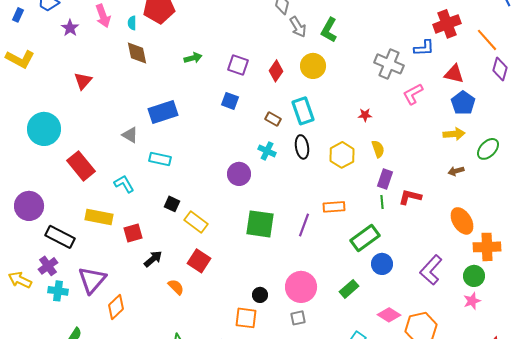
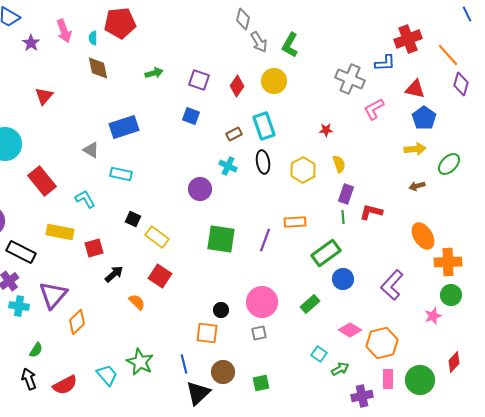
brown rectangle: (273, 119) -> (234, 134), turned -56
green circle: (474, 276) -> (451, 295), moved

